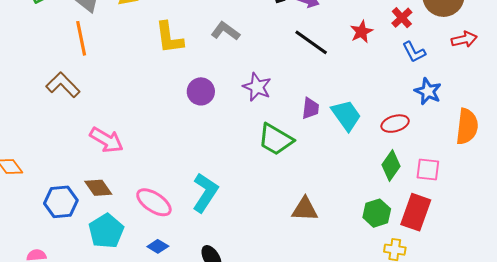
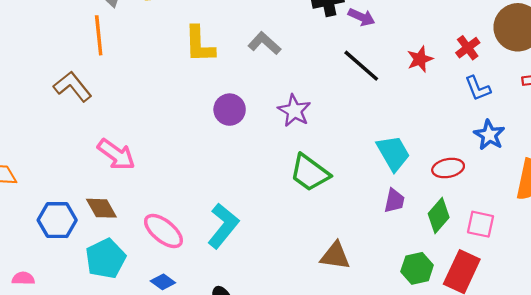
purple trapezoid: (310, 108) -> (394, 201), moved

